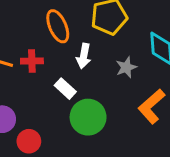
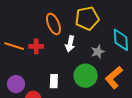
white rectangle: (65, 89) -> (54, 81), moved, turned 48
green circle: (88, 117) -> (86, 76), moved

